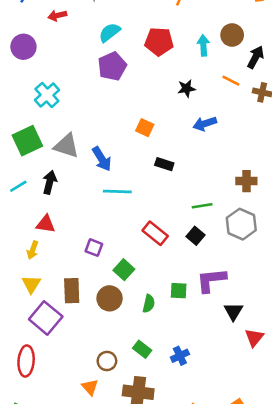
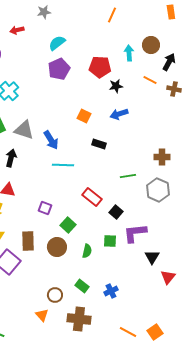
red pentagon: (159, 42) -> (100, 67), moved
blue arrow: (205, 124) -> (119, 114), moved
black square: (196, 236) -> (116, 212), moved

